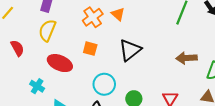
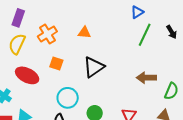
orange triangle: (118, 14) -> (84, 33), turned -40
orange cross: (93, 17) -> (47, 34), moved

